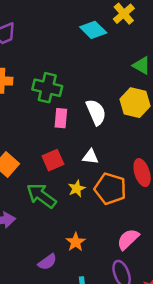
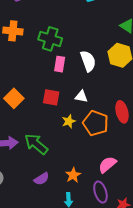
red square: (53, 160) -> (51, 97), turned 30
green arrow: (41, 196) -> (36, 144), moved
orange star: (76, 242) -> (73, 175), moved

